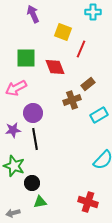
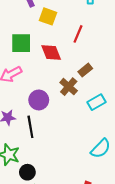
yellow square: (63, 32) -> (48, 16), moved
brown cross: (72, 100) -> (69, 87), turned -30
purple circle: (33, 113) -> (39, 100), moved

